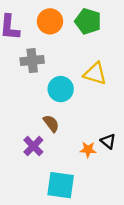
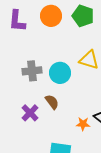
gray cross: (32, 61) -> (32, 71), moved
purple cross: (33, 146) -> (30, 113), moved

